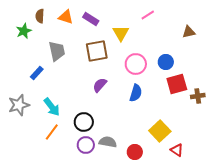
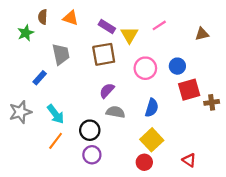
pink line: (148, 15) -> (159, 25), moved
purple rectangle: (91, 19) -> (107, 27), moved
blue semicircle: (136, 93) -> (152, 108), moved
yellow square: (160, 131) -> (152, 140), moved
gray semicircle: (108, 142) -> (115, 112), moved

